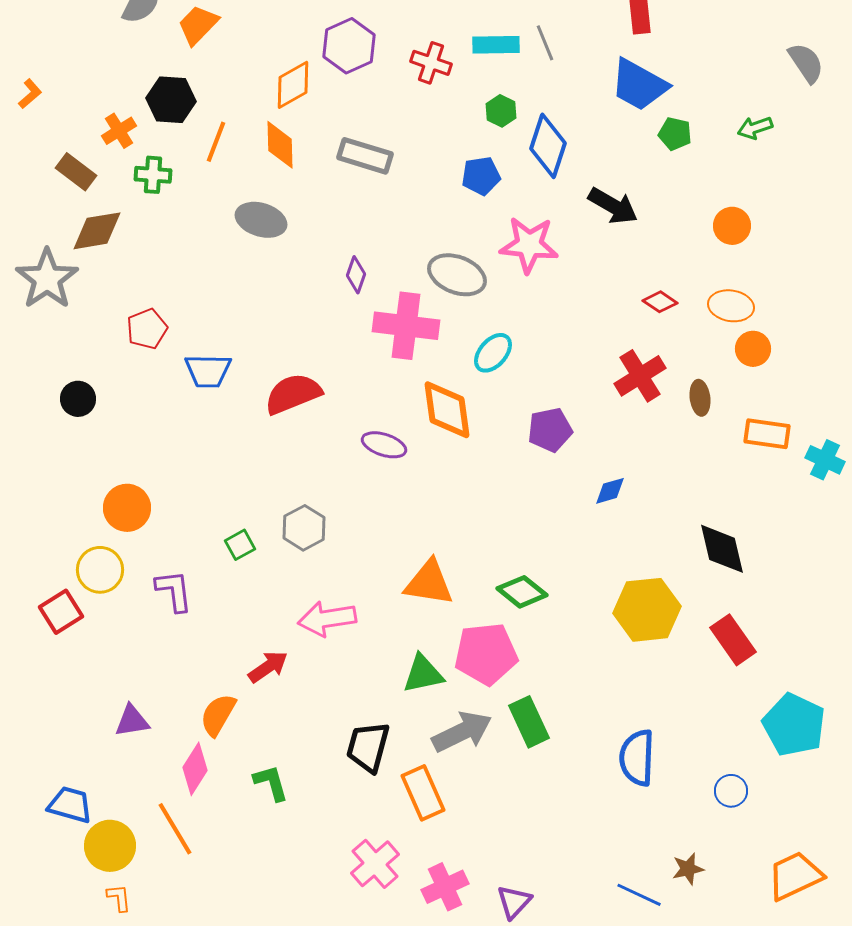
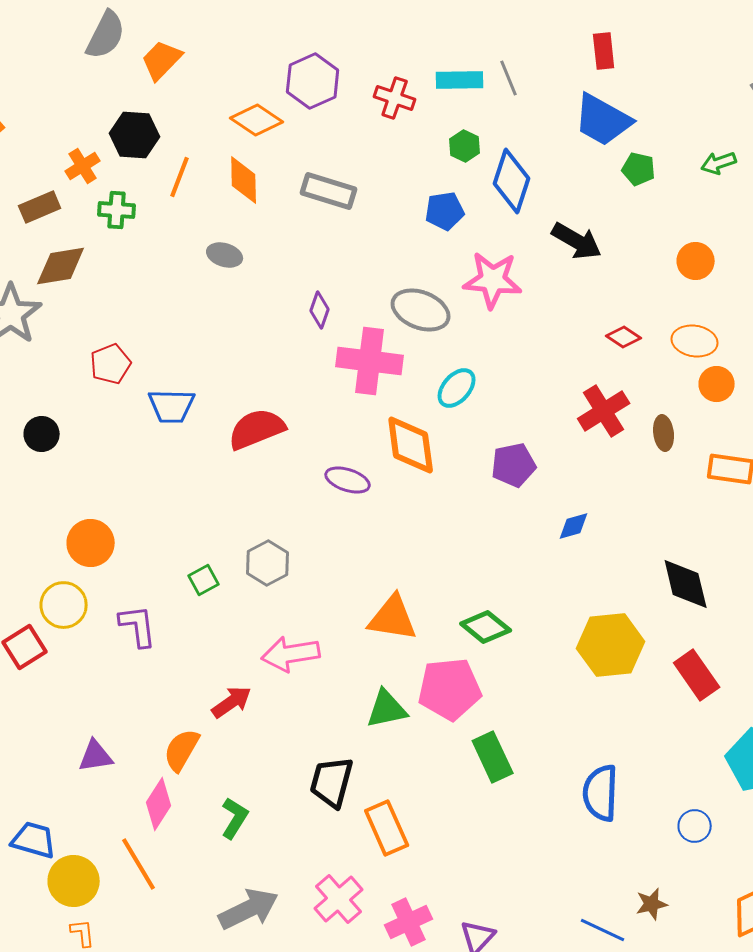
orange diamond: (293, 85) -> (257, 120), turned 63
brown rectangle: (76, 172) -> (40, 207), turned -60
gray ellipse: (261, 220) -> (225, 255), size x0.7
gray arrow: (462, 732) -> (249, 909), moved
green L-shape: (271, 783) -> (235, 818), turned 48

